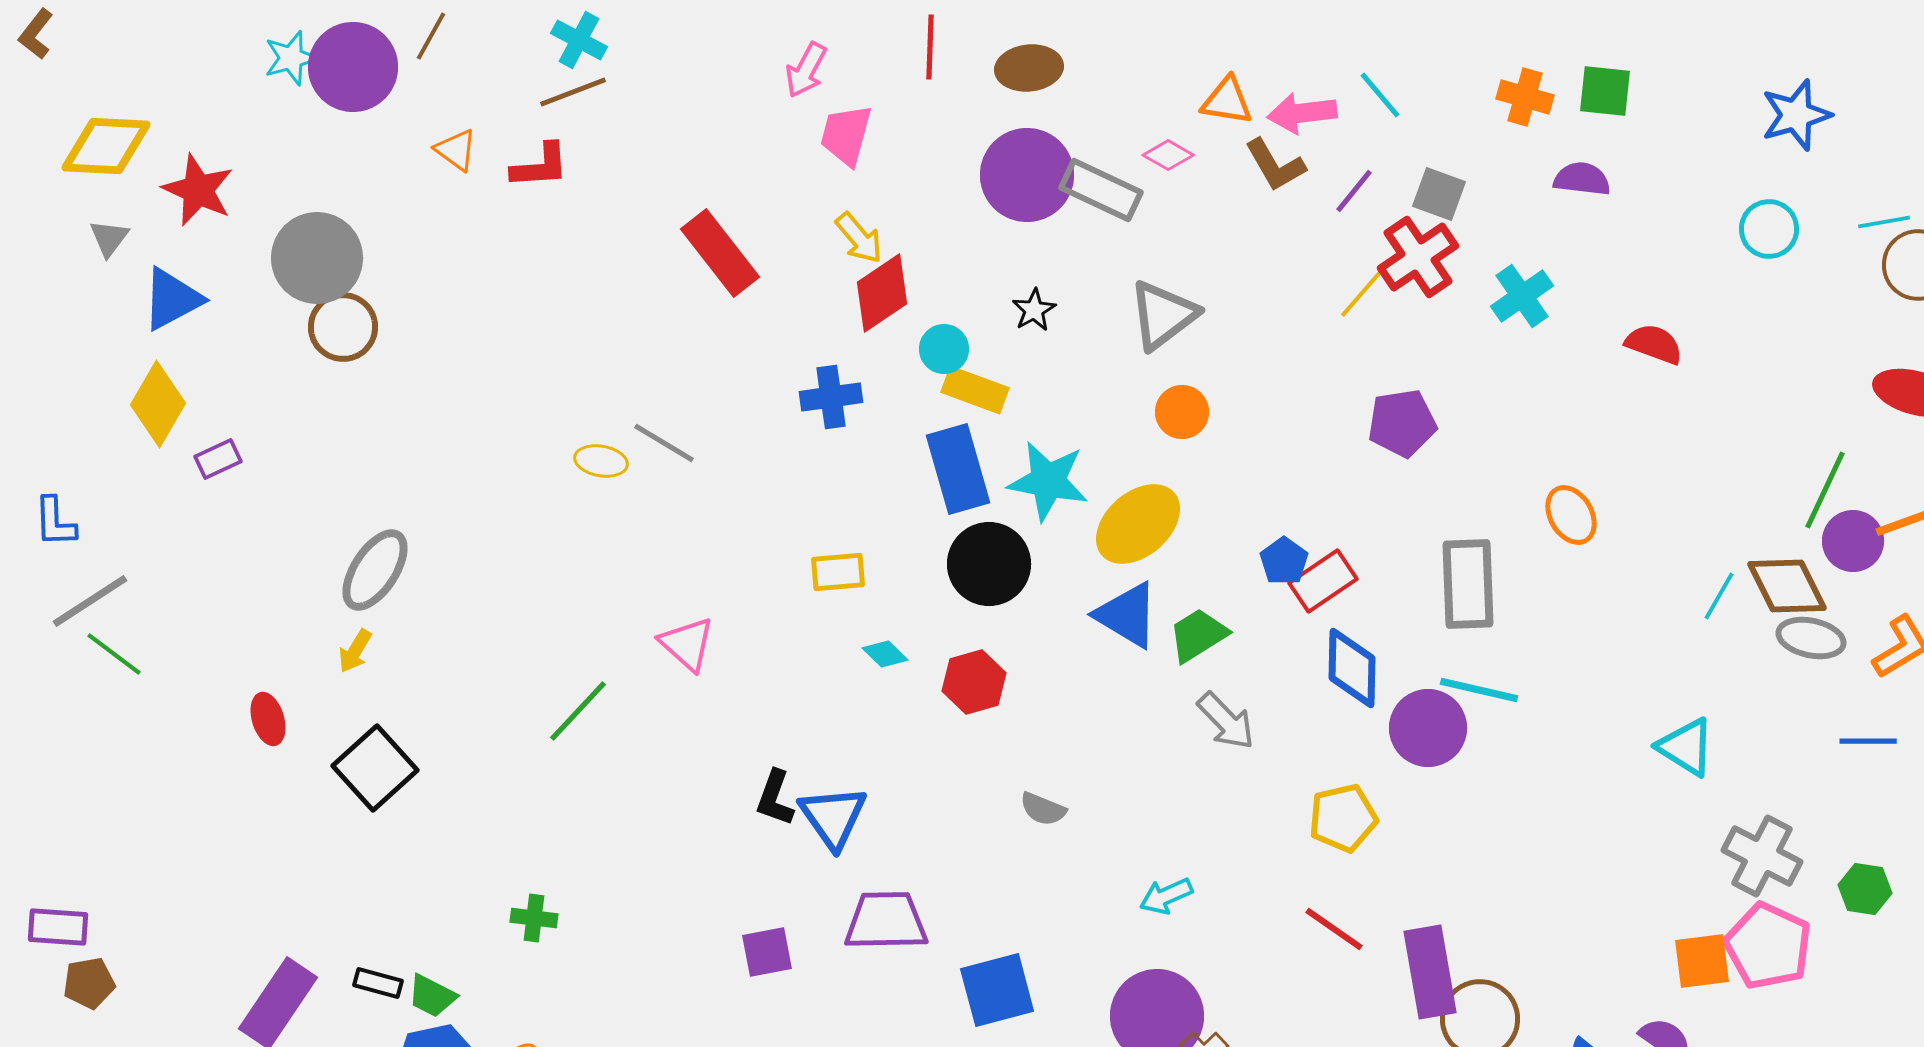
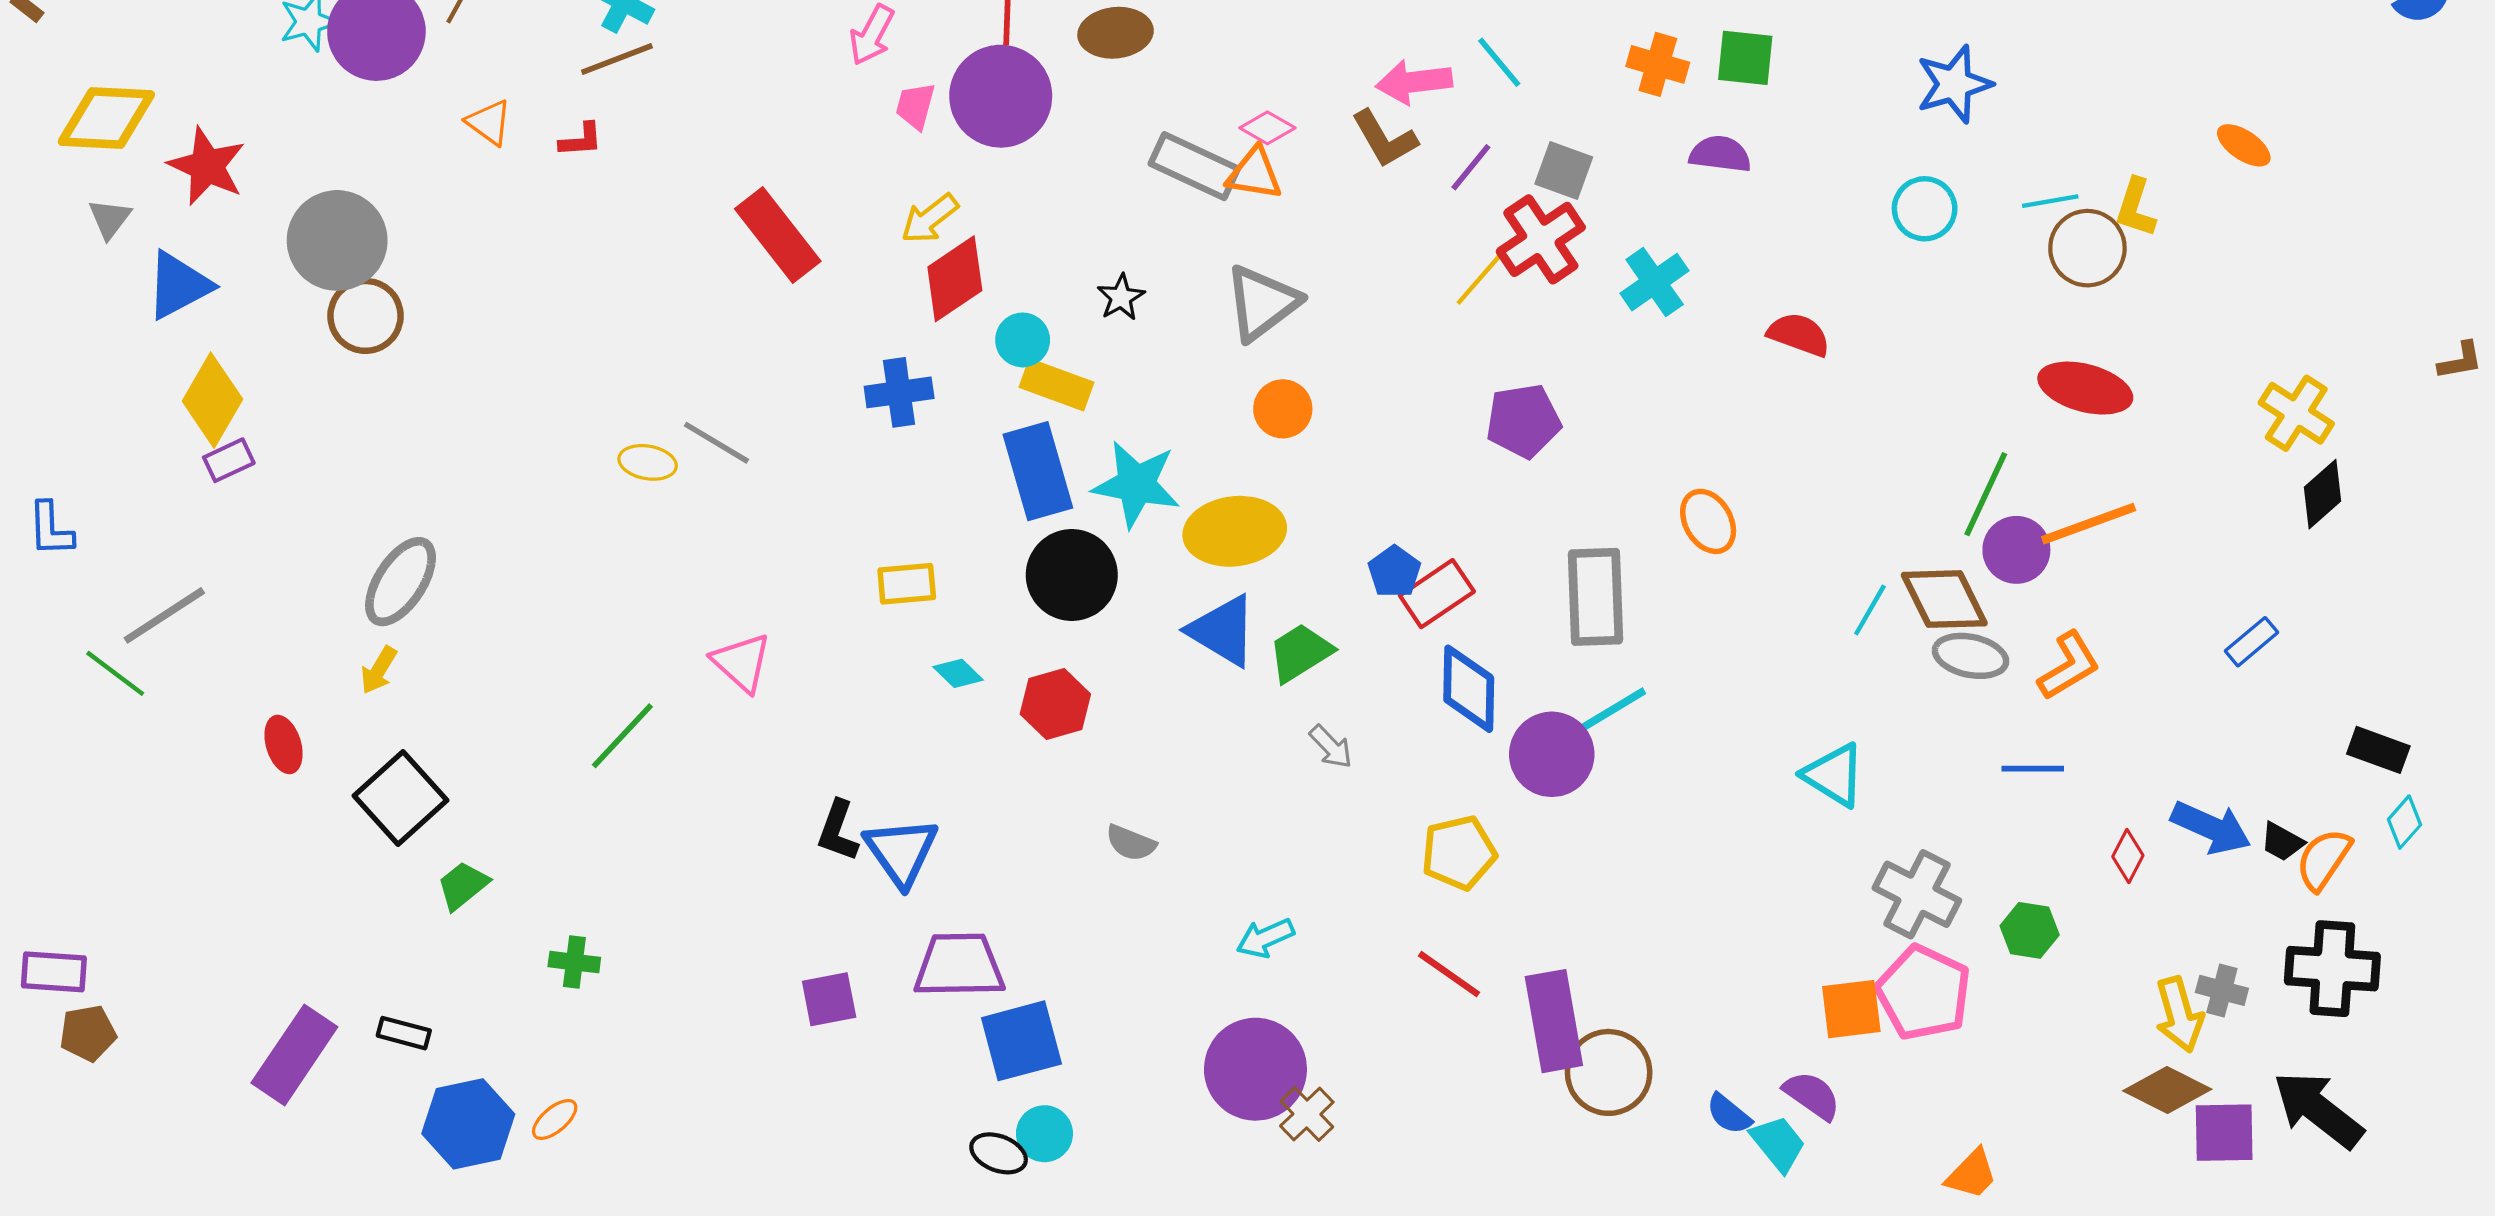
orange triangle: (1227, 101) -> (1254, 174), moved
pink trapezoid: (846, 135) -> (915, 106), size x0.7
red L-shape: (540, 166) -> (581, 140), size x0.7
purple circle: (1027, 175) -> (1001, 96), moved
yellow arrow: (859, 238) -> (930, 219), turned 92
yellow diamond: (158, 404) -> (212, 400), moved
yellow ellipse: (1138, 524) -> (1235, 531), turned 34
gray line: (90, 601) -> (164, 615), moved
cyan line: (1479, 690) -> (1608, 713), turned -44
gray arrow: (1226, 721) -> (1331, 747), size x0.7
blue square: (997, 990) -> (1021, 1041), moved
green trapezoid: (432, 996) -> (463, 886), moved, turned 114

